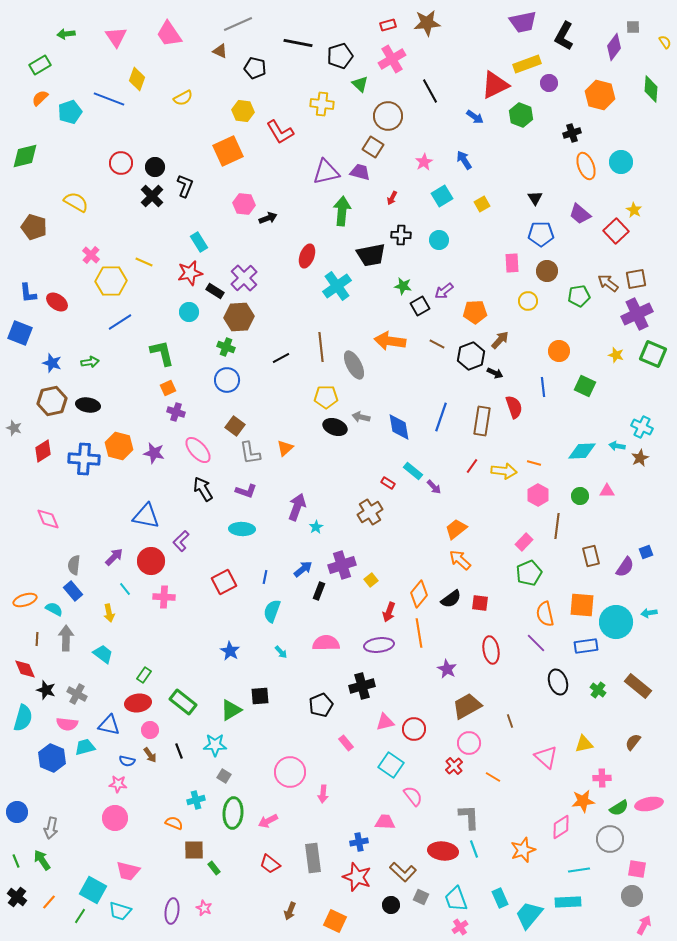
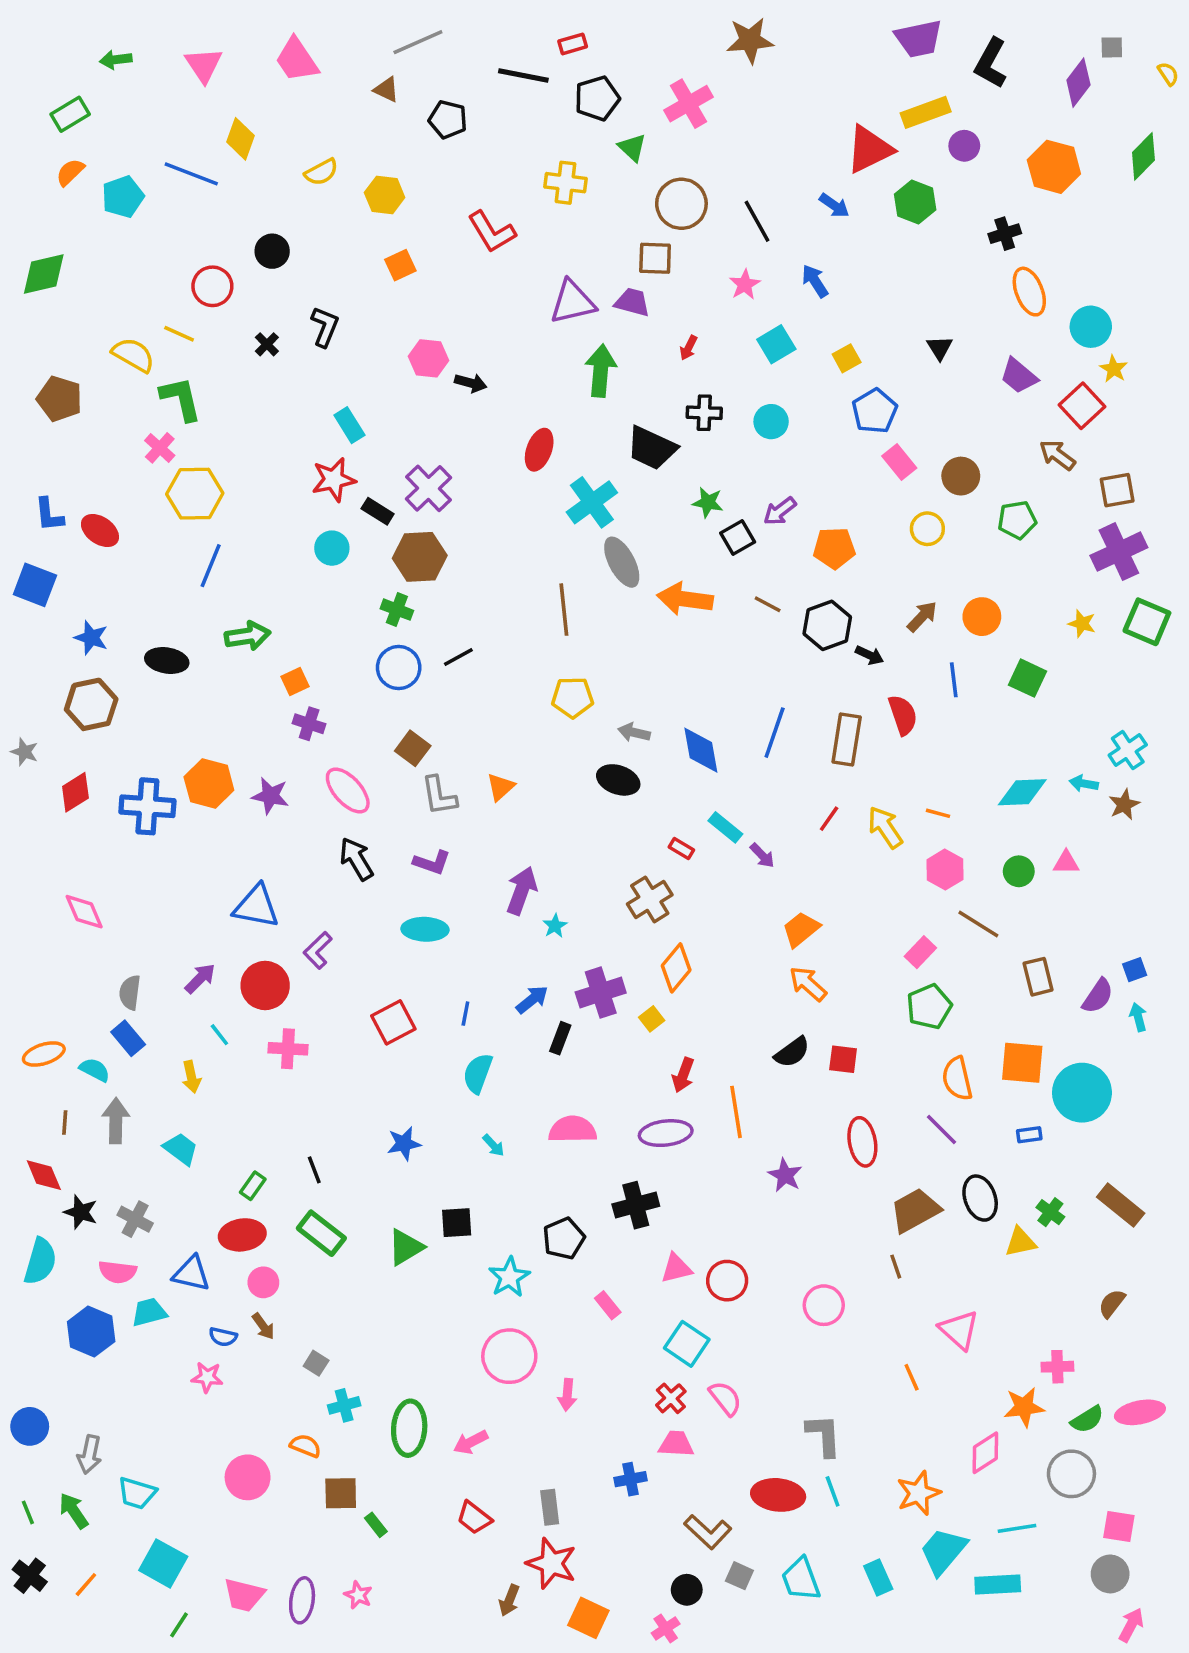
red rectangle: (388, 25) -> (573, 44), moved
green diamond: (651, 89) -> (1143, 156), turned 40
black line: (430, 91) -> (757, 221), moved
yellow hexagon: (243, 111) -> (385, 195), moved
brown square: (373, 147) -> (655, 258), turned -30
orange square: (228, 151) -> (400, 265), size x0.6
cyan circle: (621, 162) -> (1091, 327), moved
black circle: (155, 167) -> (272, 251), moved
black cross: (152, 196) -> (267, 344), size x0.6
black arrow: (268, 218) -> (471, 383), turned 36
blue pentagon: (541, 234) -> (875, 411), moved, turned -30
black trapezoid: (371, 255) -> (652, 448), turned 36
yellow line: (144, 262) -> (179, 334), moved
pink rectangle: (512, 263) -> (899, 462), turned -36
brown arrow: (608, 283) -> (1057, 455), moved
blue line: (120, 322) -> (211, 566), turned -35
brown arrow: (500, 340) -> (922, 617), moved
green L-shape: (162, 353) -> (181, 399), moved
black line: (281, 358) -> (458, 657), moved
green arrow: (90, 362) -> (248, 636), moved, size x1.4
gray ellipse: (354, 365) -> (622, 562), moved
black ellipse: (88, 405) -> (167, 660), moved
black ellipse: (335, 427) -> (618, 780), moved
cyan cross: (642, 427) -> (1128, 750), turned 30
yellow arrow: (504, 471) -> (885, 827), turned -130
brown line: (557, 526) -> (978, 924), turned -65
orange diamond: (419, 594) -> (676, 968), moved
cyan arrow: (649, 613) -> (1138, 1017), moved, turned 84
blue rectangle: (586, 646) -> (1029, 1135), size x0.6
blue star: (230, 651) -> (404, 1144), turned 30
brown trapezoid: (467, 706) -> (915, 1210), moved
yellow triangle: (584, 744) -> (1020, 1242), moved
cyan star: (215, 745) -> (509, 1277), moved, turned -30
black line: (179, 751) -> (314, 1170), moved
red cross: (454, 766) -> (671, 1398), moved
gray square: (224, 776) -> (316, 1363), moved
orange line: (493, 777) -> (912, 1377), moved, turned 35
pink circle: (115, 818) -> (248, 1477), moved
gray rectangle: (313, 858) -> (550, 1507), size x0.7
pink trapezoid: (128, 871) -> (244, 1595), moved
red star: (357, 877) -> (551, 1563), moved
cyan trapezoid: (120, 911) -> (137, 1493), moved
cyan trapezoid: (529, 915) -> (943, 1551), moved
green line: (80, 916) -> (179, 1625), moved
pink cross: (460, 927) -> (666, 1628), moved

